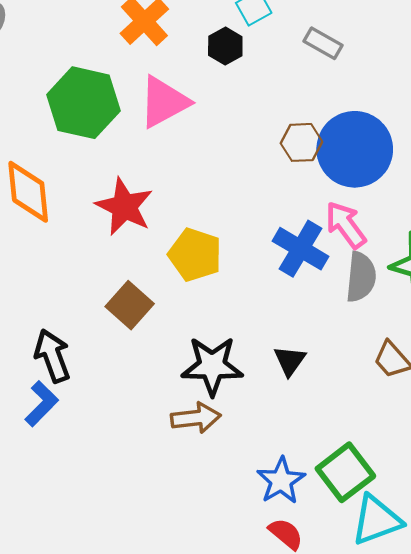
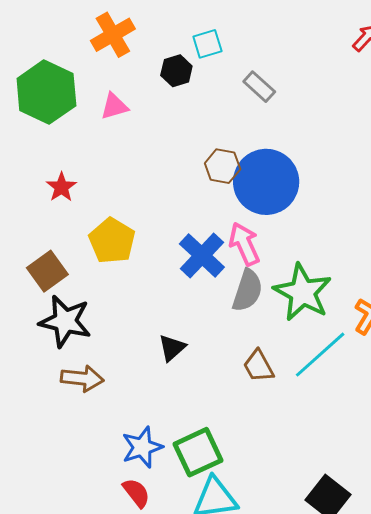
pink triangle: (164, 102) -> (114, 106), size x0.6
red star: (124, 207) -> (61, 187), size x0.6
black star: (212, 366) -> (65, 321), moved

